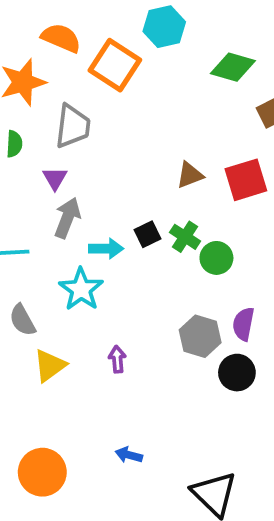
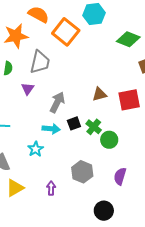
gray arrow: (67, 218) -> (57, 102), moved
cyan star: (81, 289) -> (36, 149), size x0.7
gray hexagon: (200, 336) -> (82, 172), moved
black circle: (237, 373) -> (104, 211), moved

